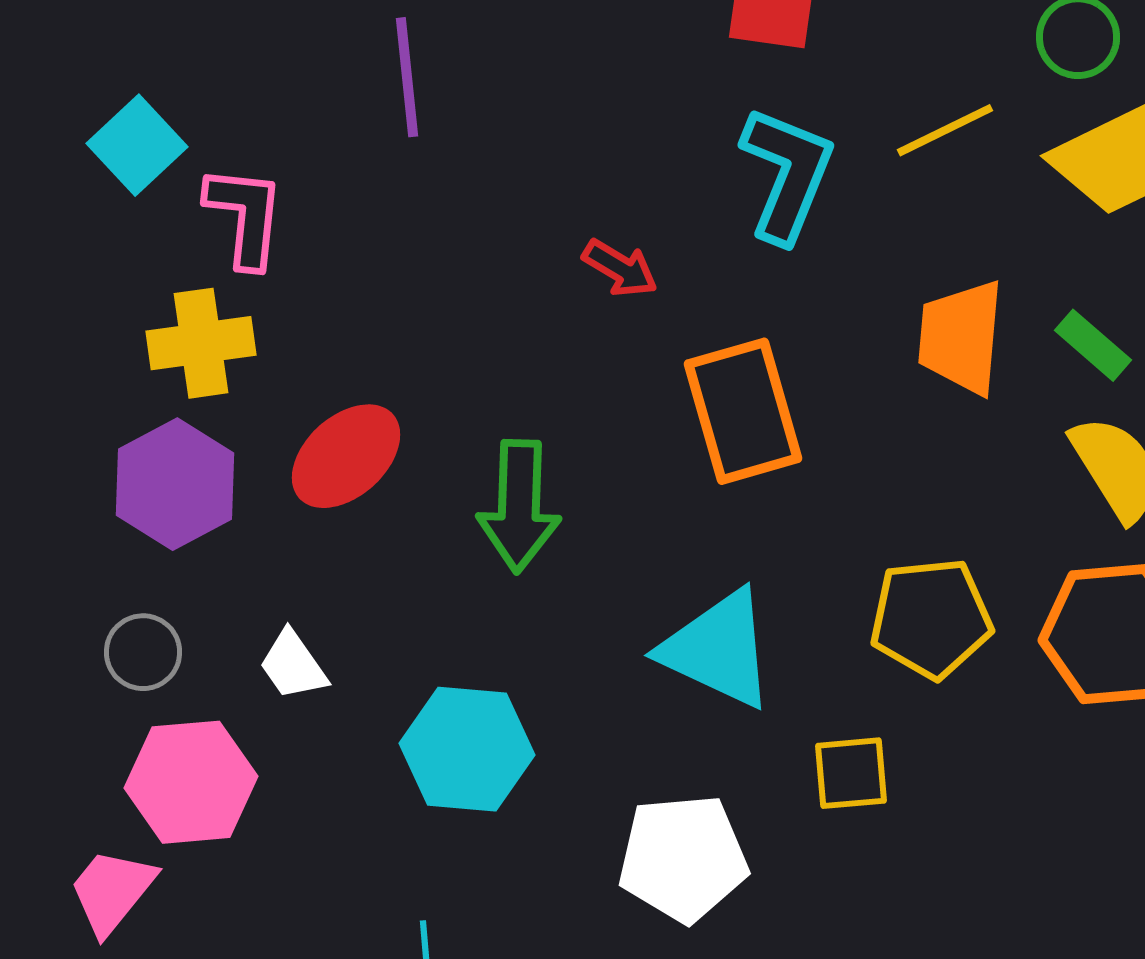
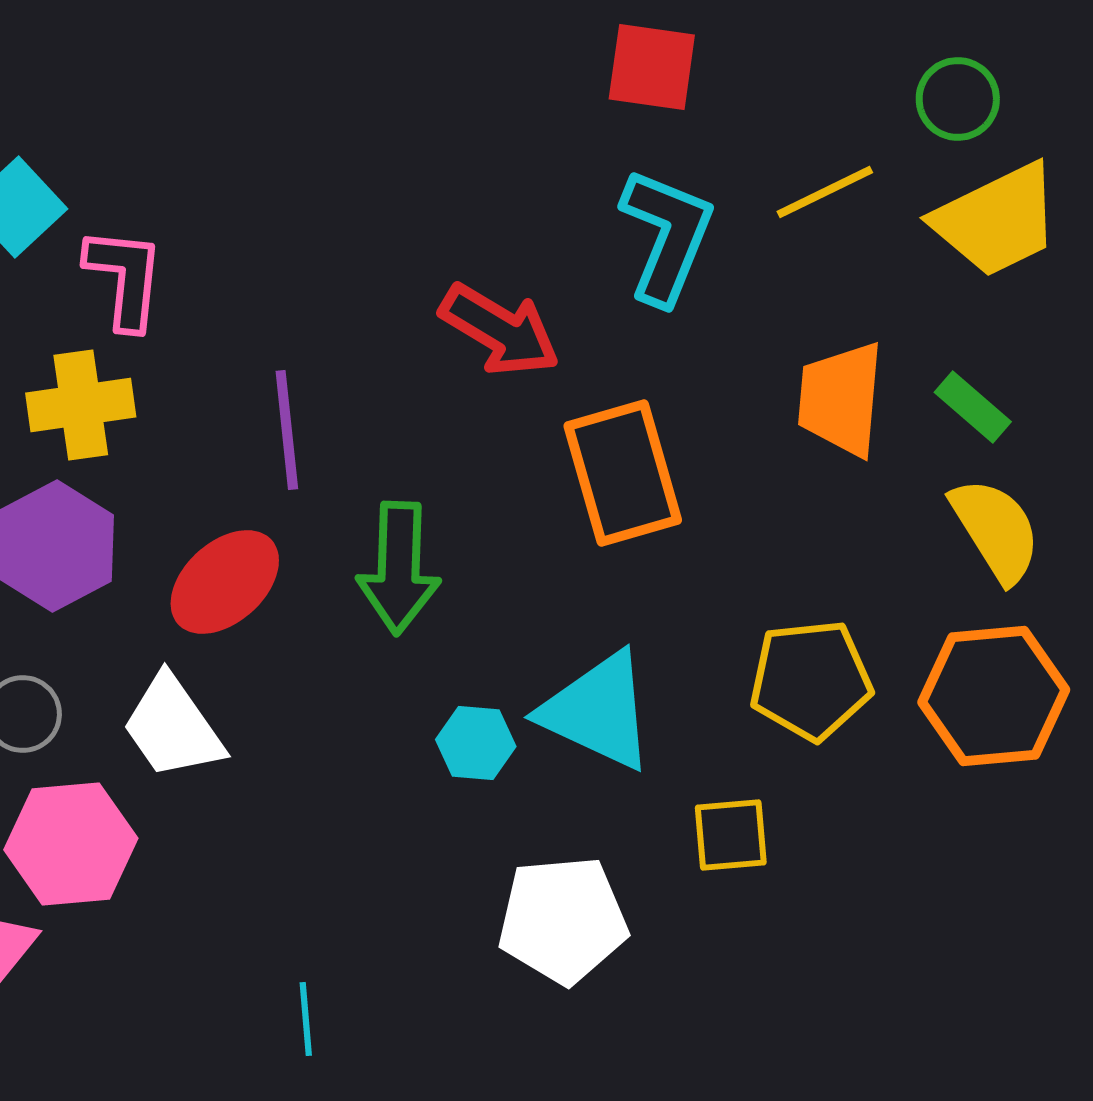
purple line: (407, 77) -> (287, 430), moved
red arrow: (620, 268) -> (500, 330), size x1.6
red ellipse: (346, 456) -> (225, 582), moved
white trapezoid: (293, 665) -> (173, 727), size x1.5
cyan hexagon: (467, 749) -> (476, 743), moved, size x0.6

